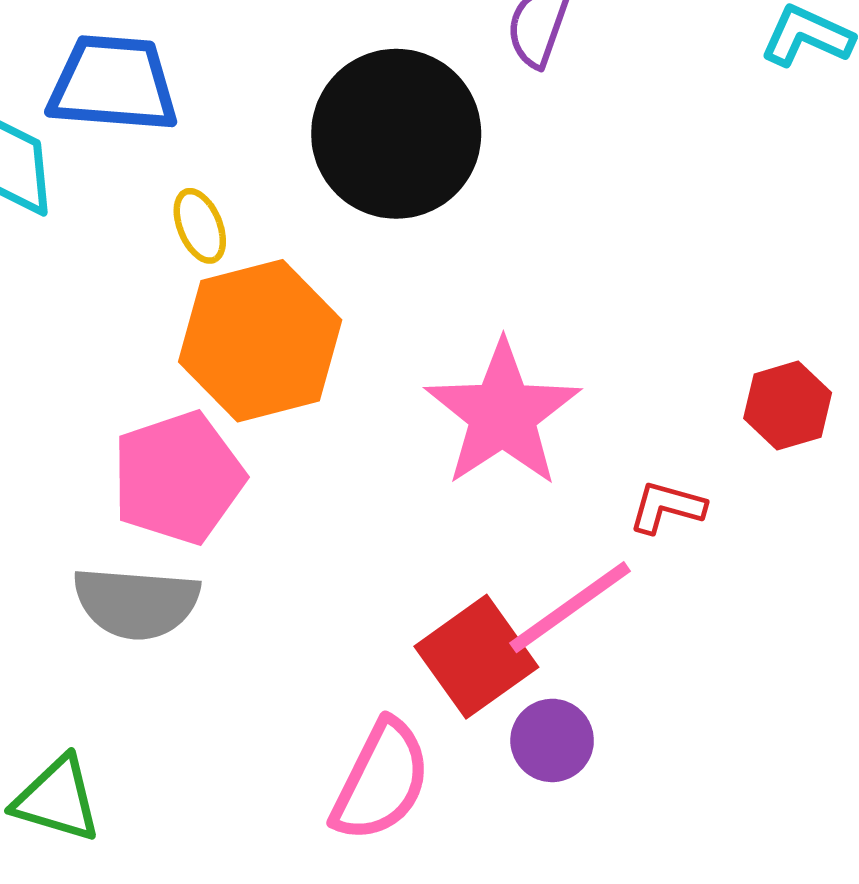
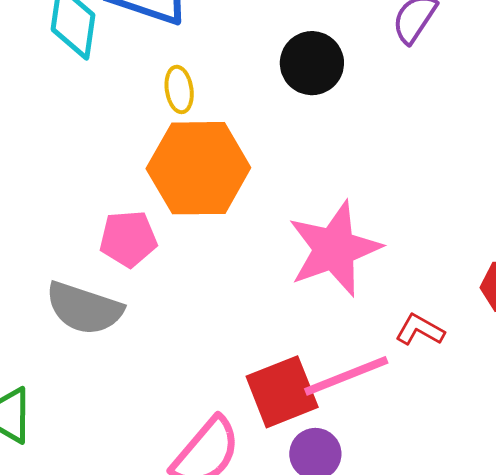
black circle: (396, 134) -> (312, 63), size x0.6
pink pentagon: (178, 478) -> (128, 239), size x0.7

